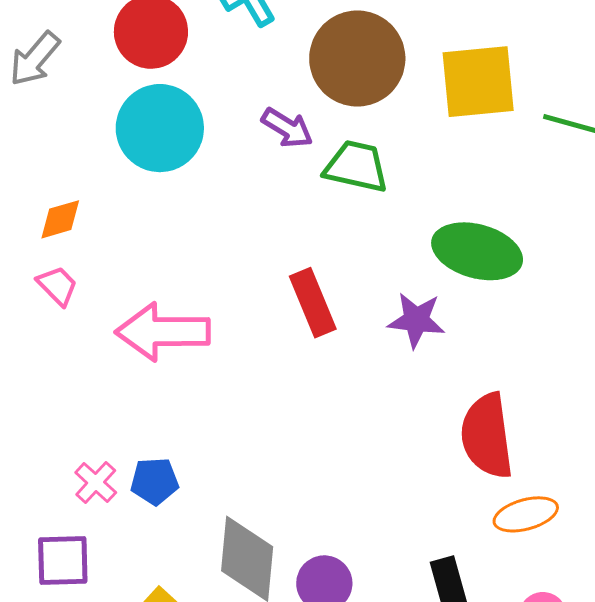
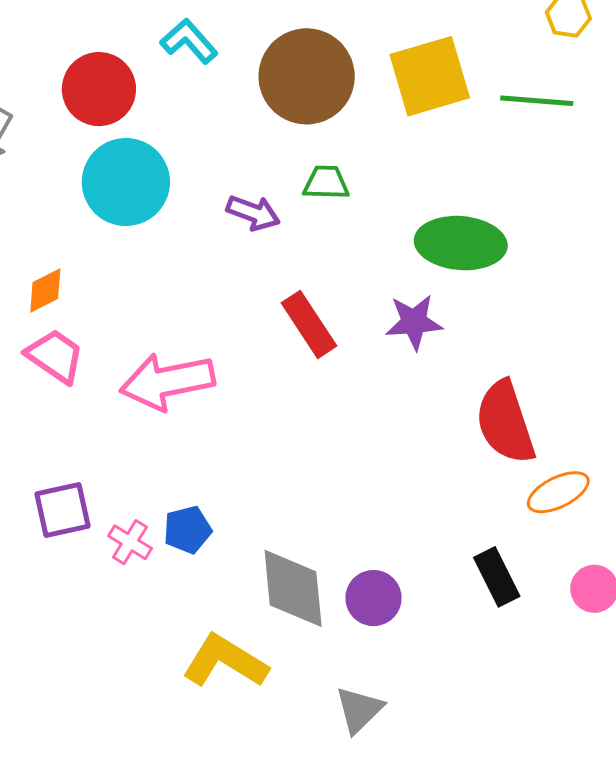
purple arrow: (287, 128) -> (253, 213), moved
green trapezoid: (356, 167) -> (326, 183), size x0.7
pink trapezoid: (57, 286) -> (55, 356), size x1.4
purple square: (63, 560) -> (63, 510), moved

